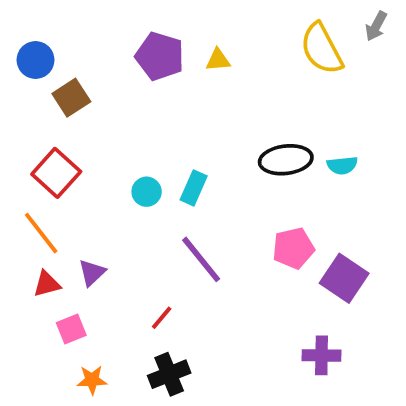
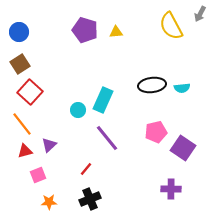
brown square: (71, 98) -> (20, 64), moved
cyan rectangle: (194, 188) -> (103, 100), size x1.4
cyan circle: (147, 192) -> (78, 110), moved

